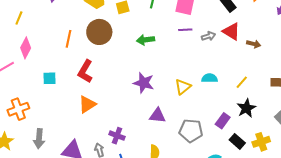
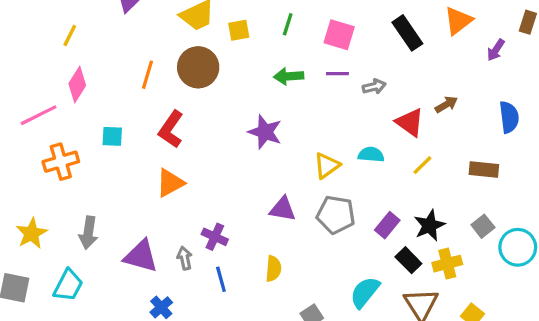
red triangle: (231, 32) -> (410, 122), moved
green arrow: (146, 40) -> (289, 76), moved
brown arrow: (254, 44) -> (446, 105), turned -48
purple star: (144, 83) -> (265, 132), moved
black star: (246, 108) -> (429, 225), moved
orange cross: (18, 109) -> (61, 162), moved
gray pentagon: (191, 131) -> (336, 215), moved

